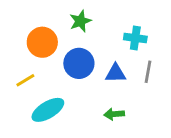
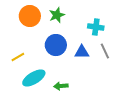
orange circle: (42, 42) -> (30, 16), moved
gray line: (148, 72) -> (105, 51), turned -35
green arrow: (114, 114) -> (61, 86), moved

